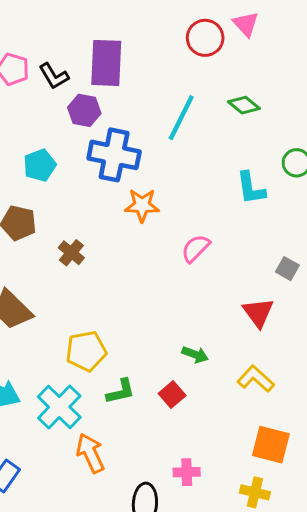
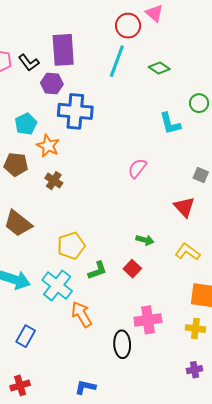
cyan line: (181, 118) -> (117, 61), moved
orange star: (142, 205) -> (48, 146), moved, turned 30
pink cross: (187, 472) -> (148, 320), size x1.5

